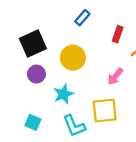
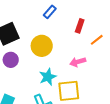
pink arrow: (115, 76) -> (78, 62), turned 35
cyan star: (63, 94) -> (48, 77), moved

